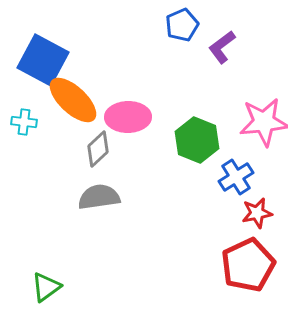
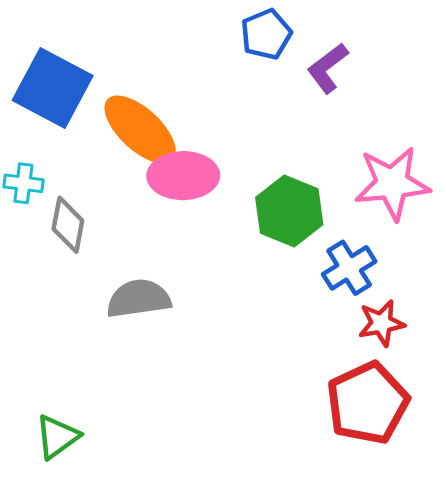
orange ellipse: (73, 100) -> (140, 130), moved
gray diamond: (98, 149) -> (68, 225), moved, turned -36

